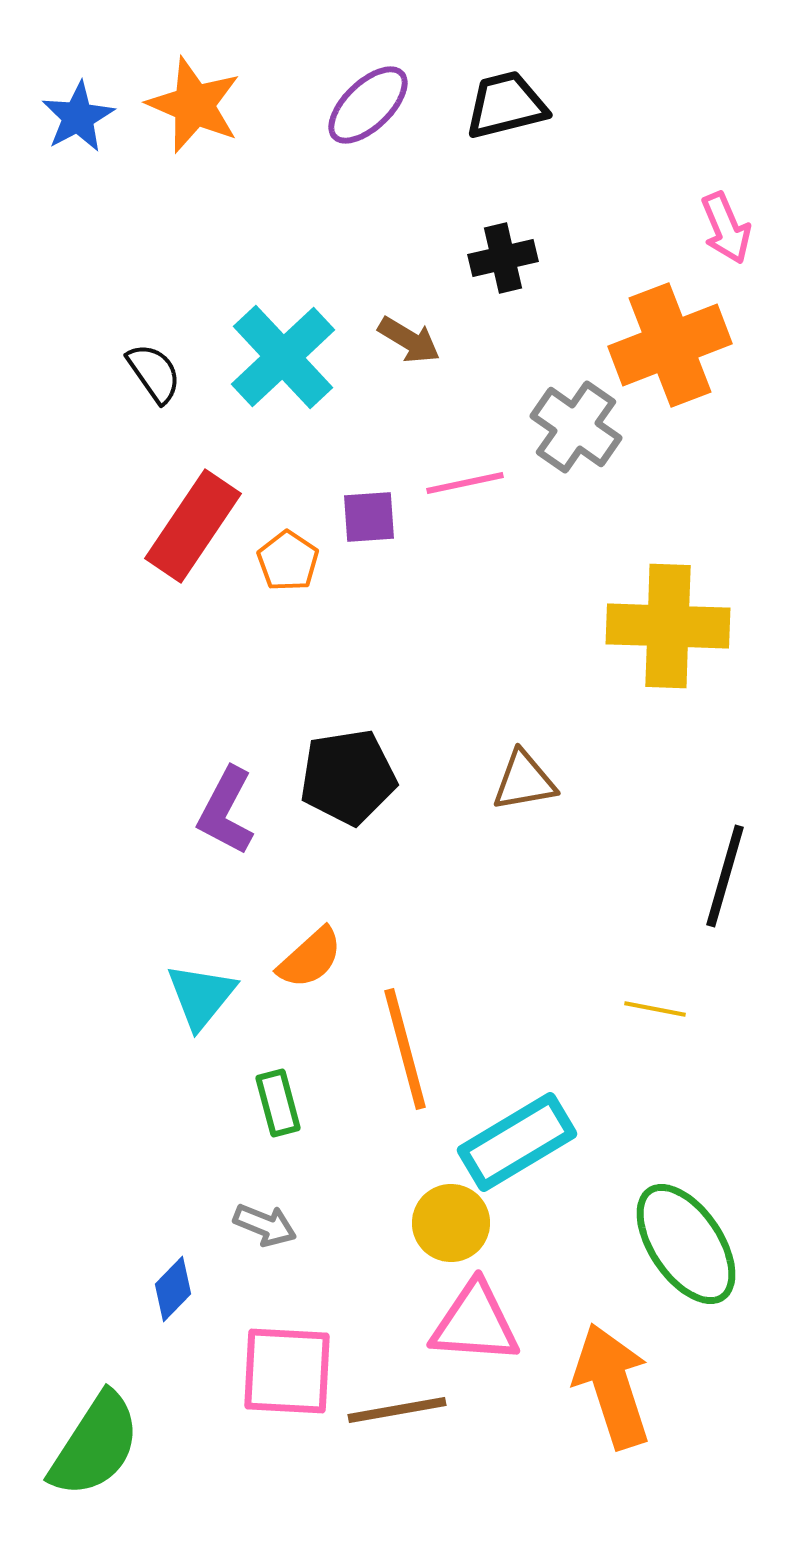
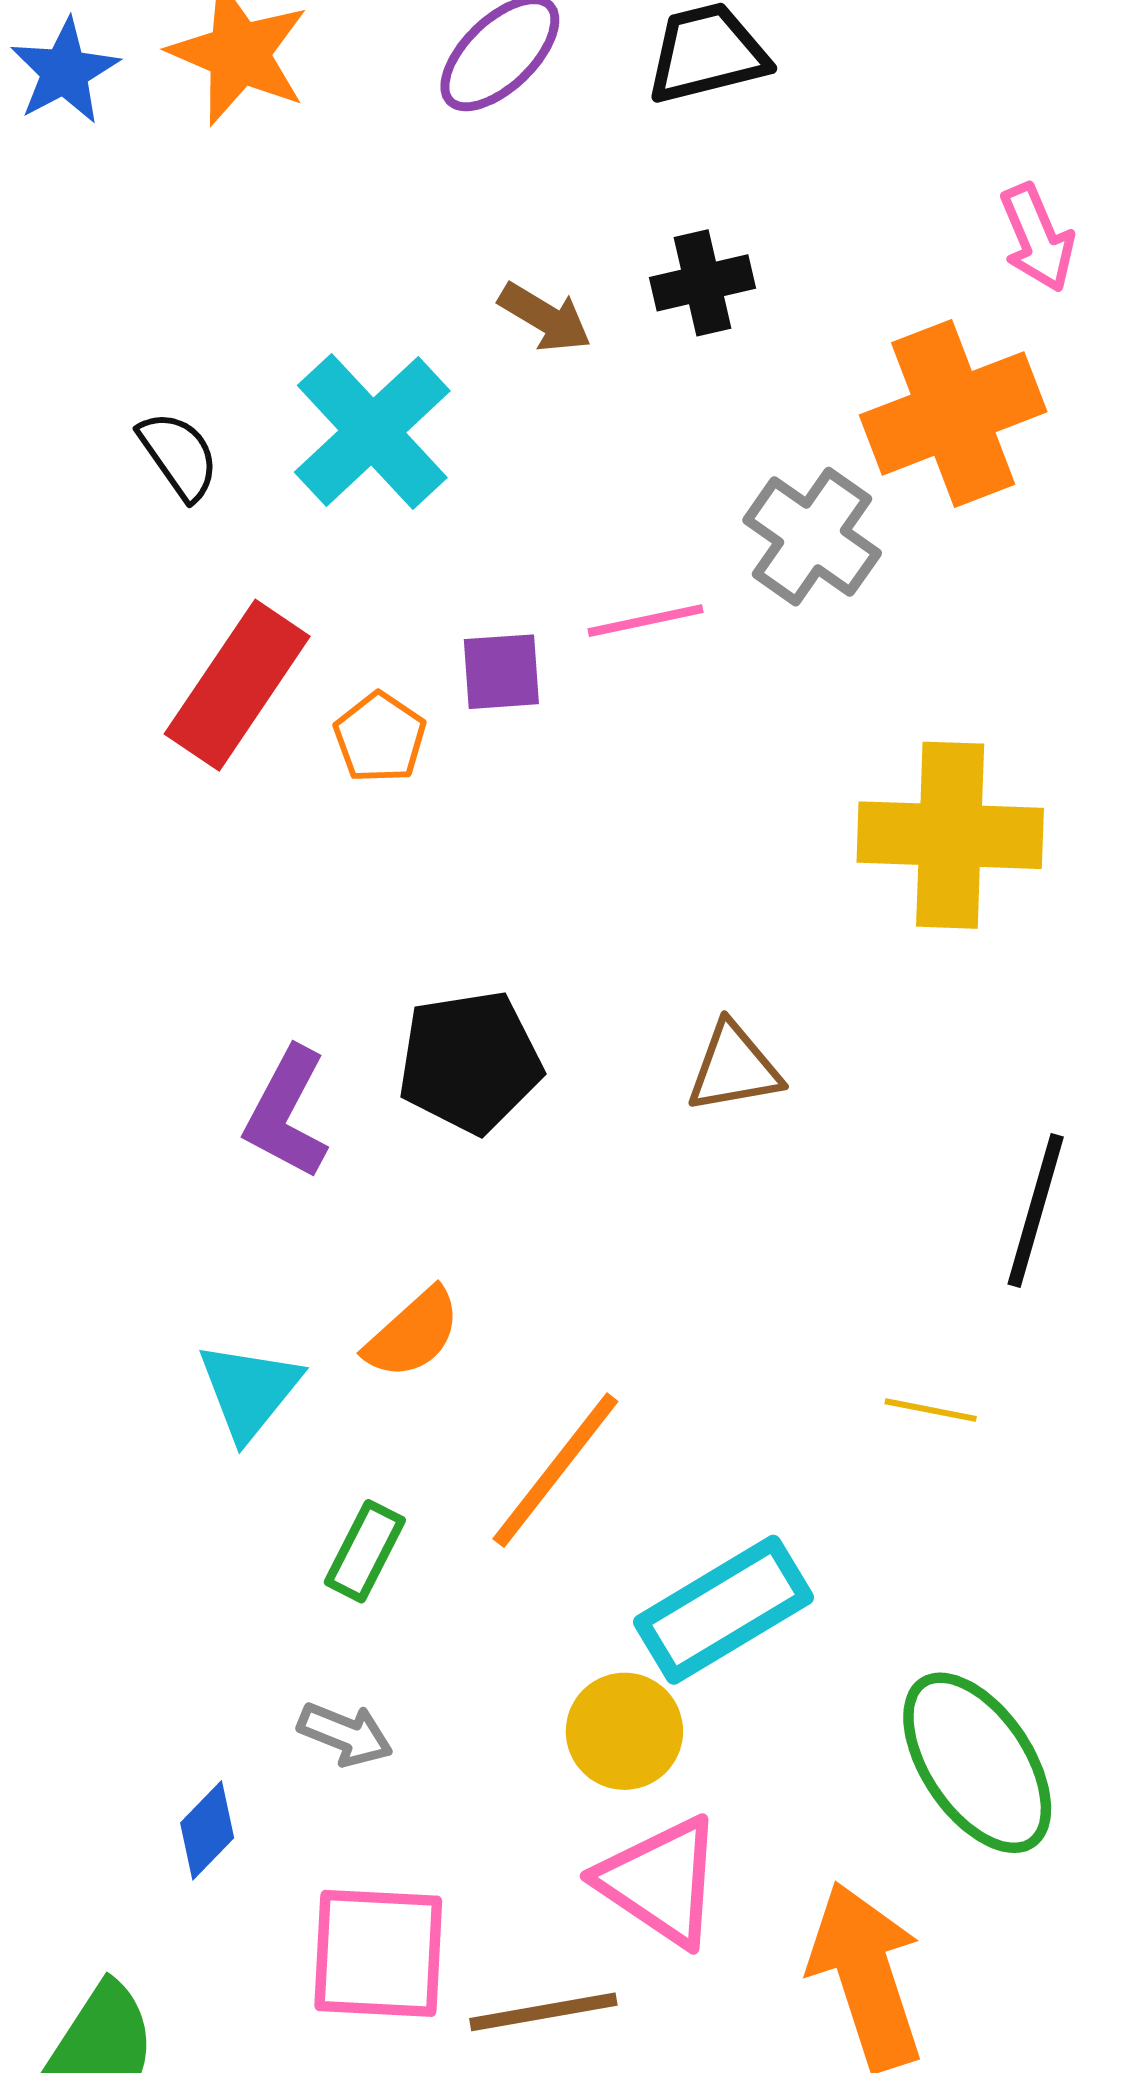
brown arrow: (409, 340) -> (545, 317), moved
orange line: (405, 1049) -> (555, 1470), turned 53
green rectangle: (278, 1103) -> (365, 1551), turned 42
pink triangle: (475, 1323) -> (660, 1881), turned 30

